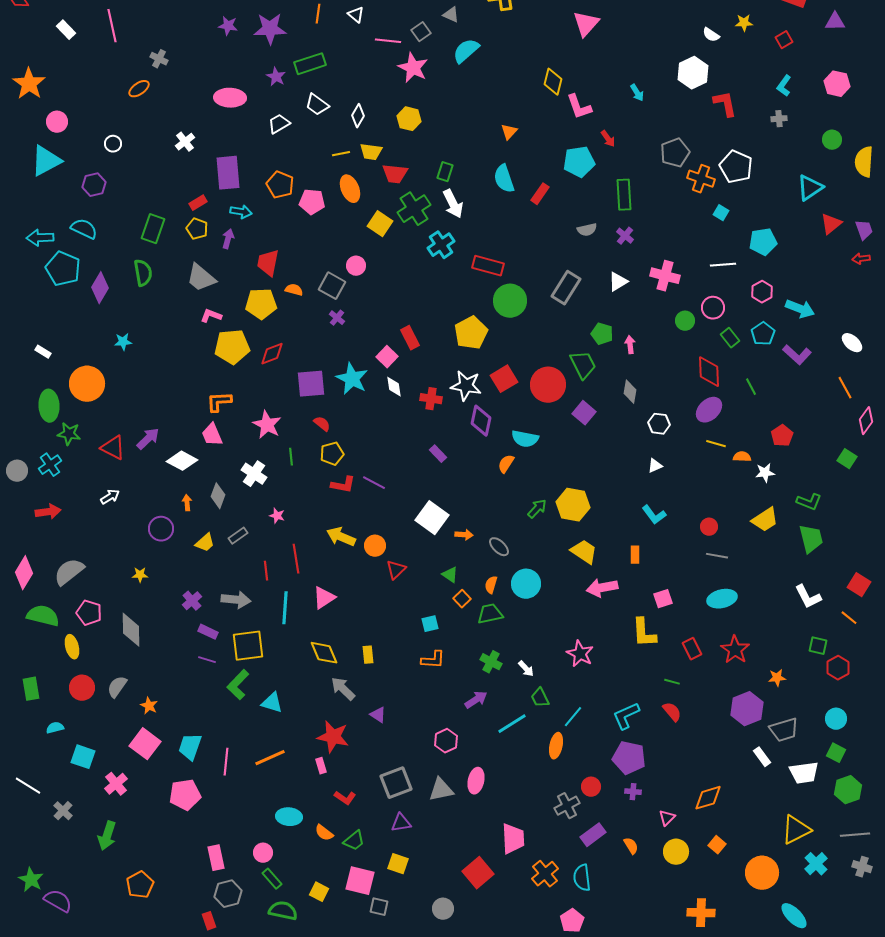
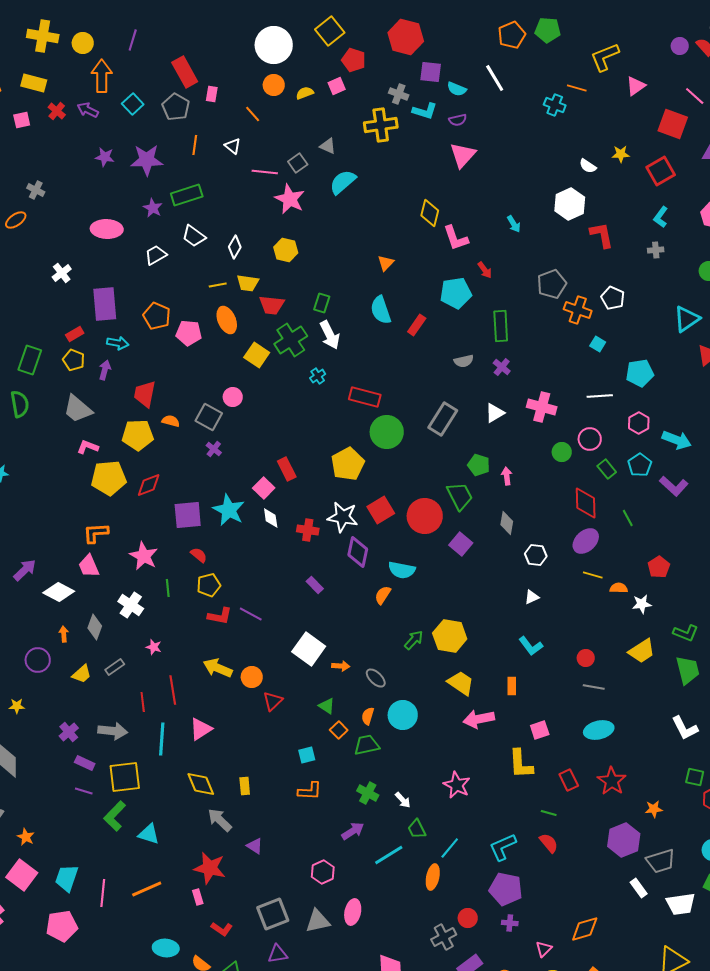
red square: (784, 40) -> (661, 171), size x1.6
white pentagon: (736, 167) -> (613, 298), size x0.7
cyan cross: (441, 245) -> (318, 376), size x0.6

